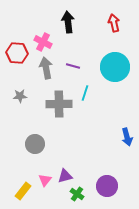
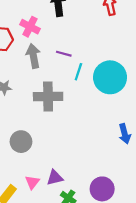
cyan circle: (115, 67) -> (110, 77), moved
cyan line: (85, 93) -> (78, 72), moved

